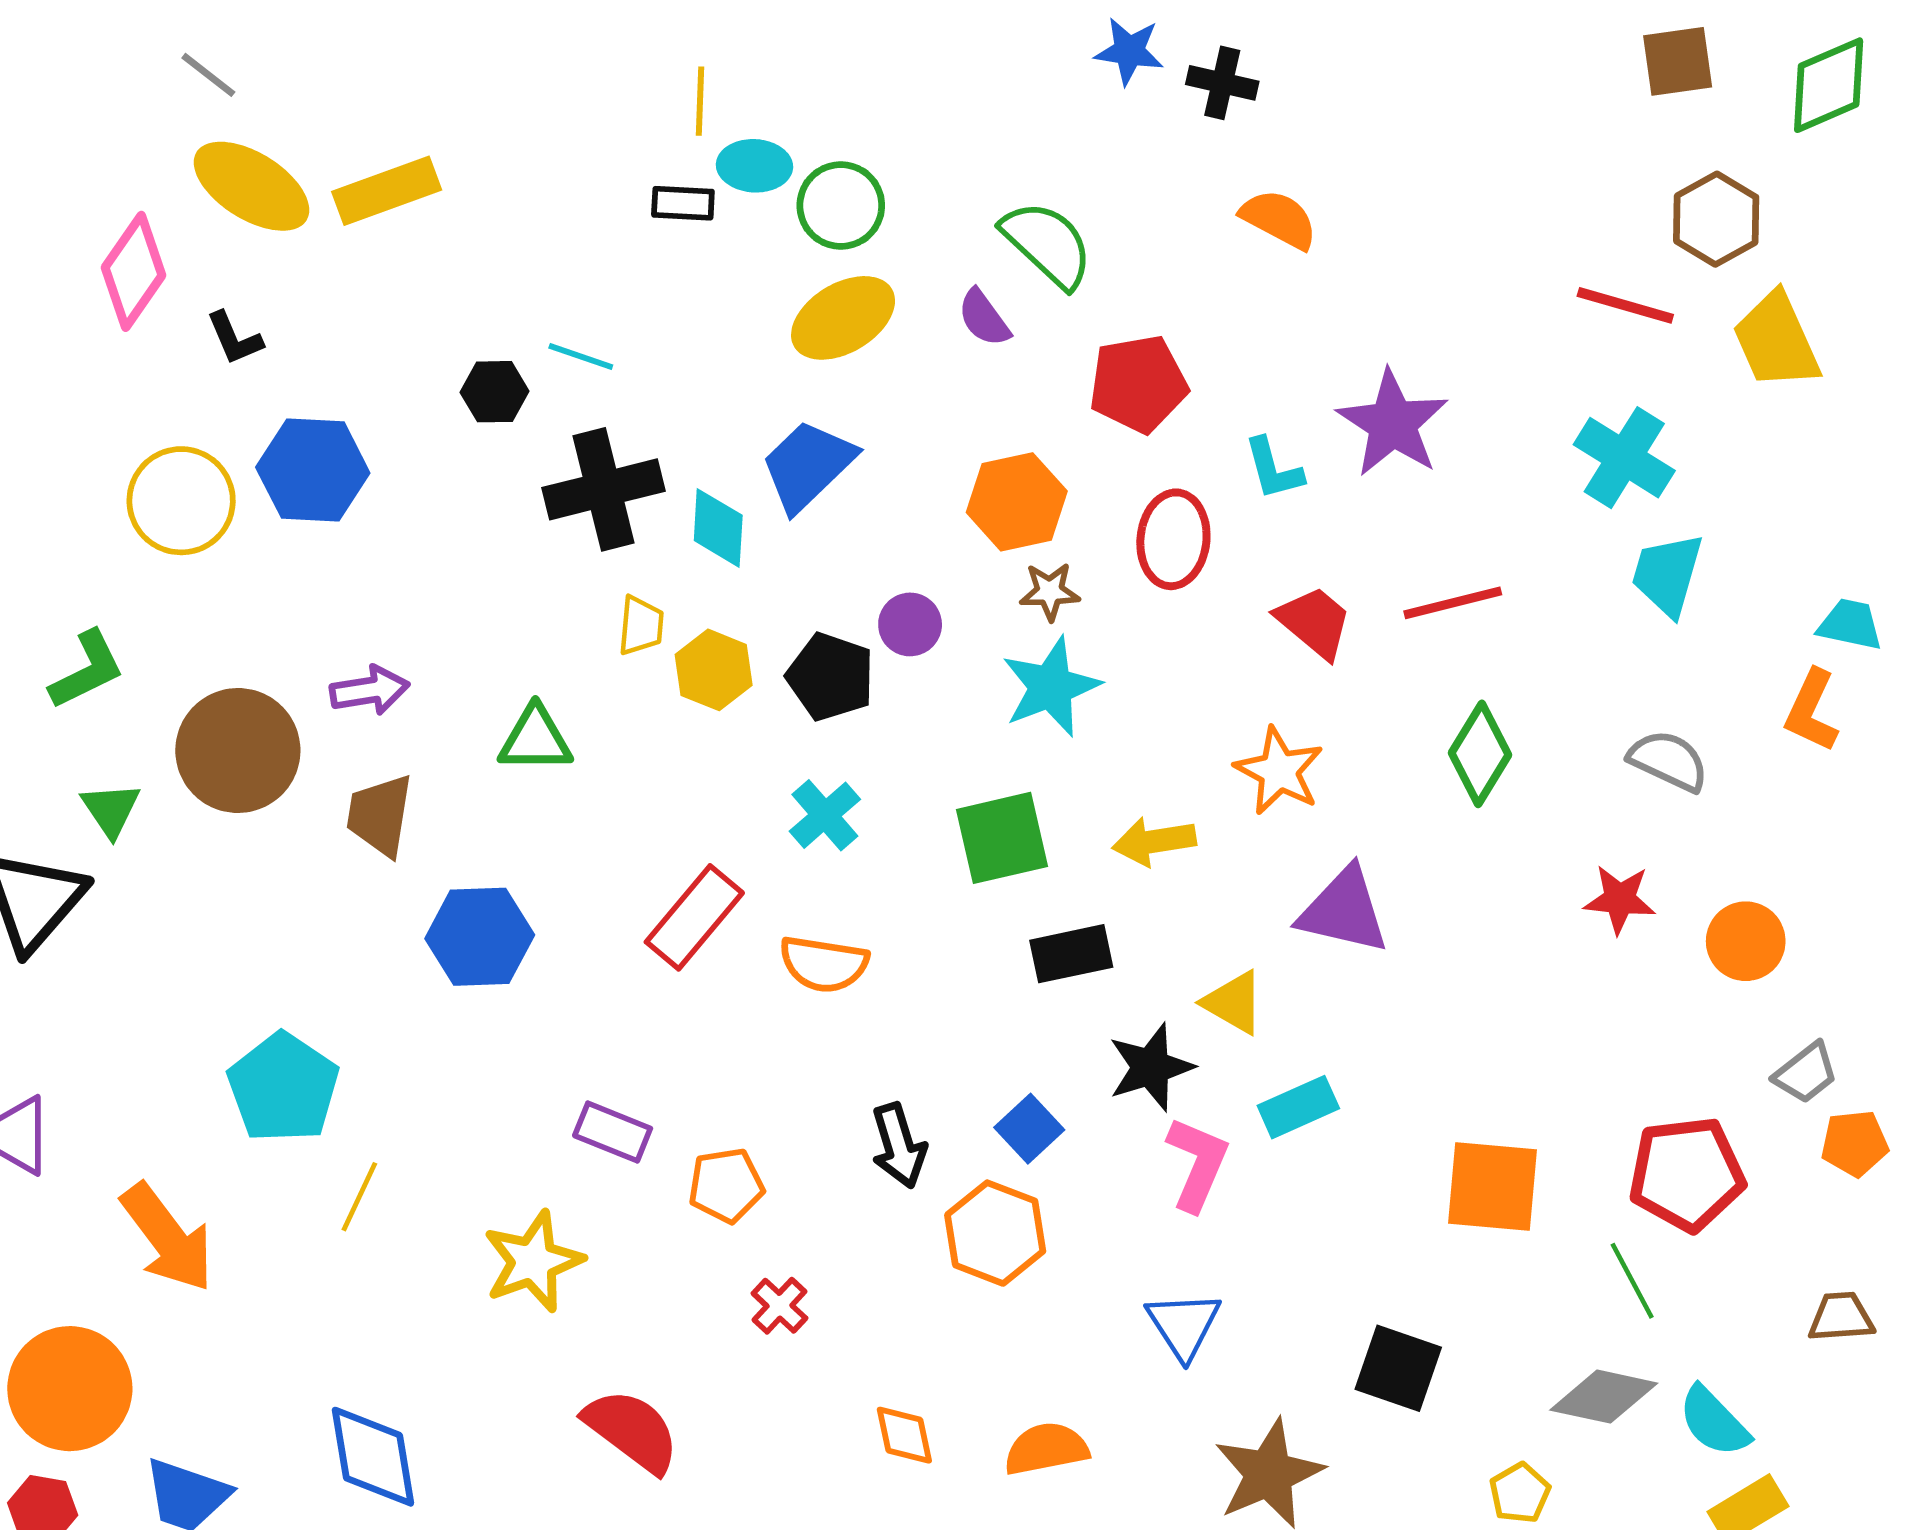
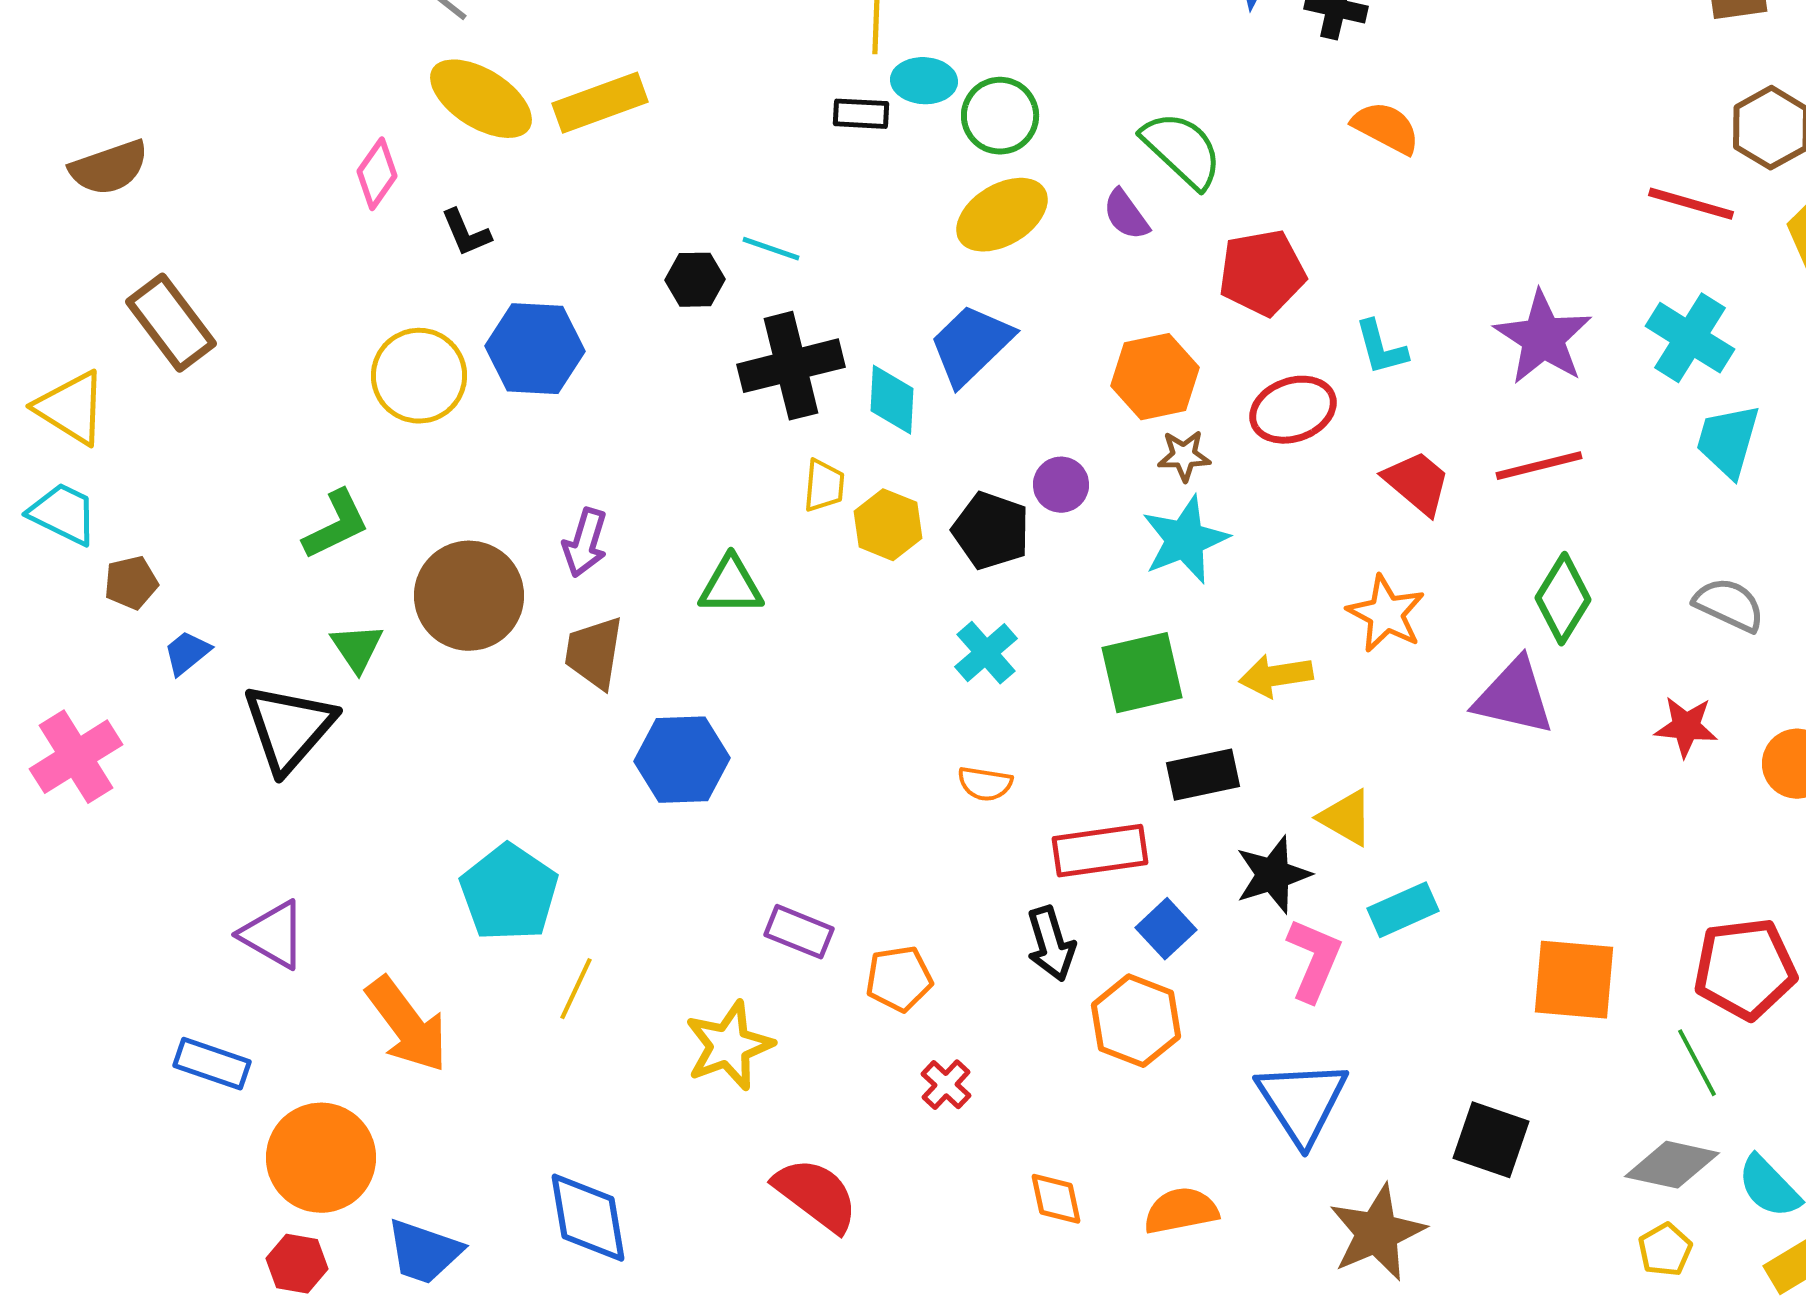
pink diamond: (133, 271) -> (377, 174), size x0.7
purple star: (1393, 424) -> (1543, 338), moved
red ellipse: (1173, 539) -> (1293, 410), turned 64
purple arrow: (370, 690) -> (585, 543), turned 116
purple triangle: (1344, 911) -> (1514, 697), moved
red rectangle: (694, 917) -> (1100, 851), moved, turned 42
orange semicircle: (824, 964) -> (985, 784), size x0.7
blue triangle: (1184, 1325) -> (1302, 1102), size x1.4
yellow pentagon: (1520, 1493) -> (1665, 1250), moved

